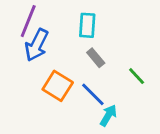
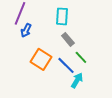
blue arrow: (37, 45) -> (26, 30), size x0.6
green line: (137, 76) -> (81, 57), moved

